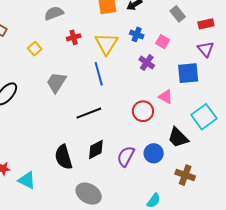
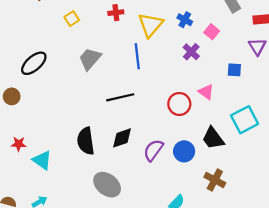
blue square: (188, 73) -> (234, 70), size x0.6

